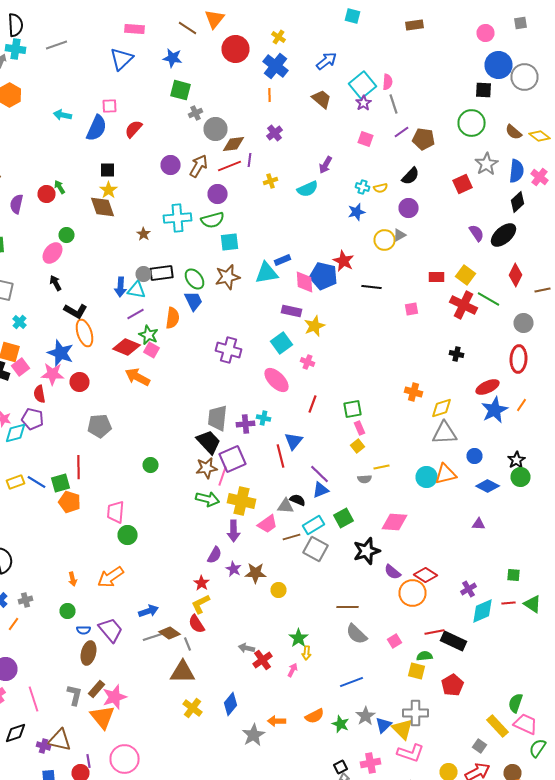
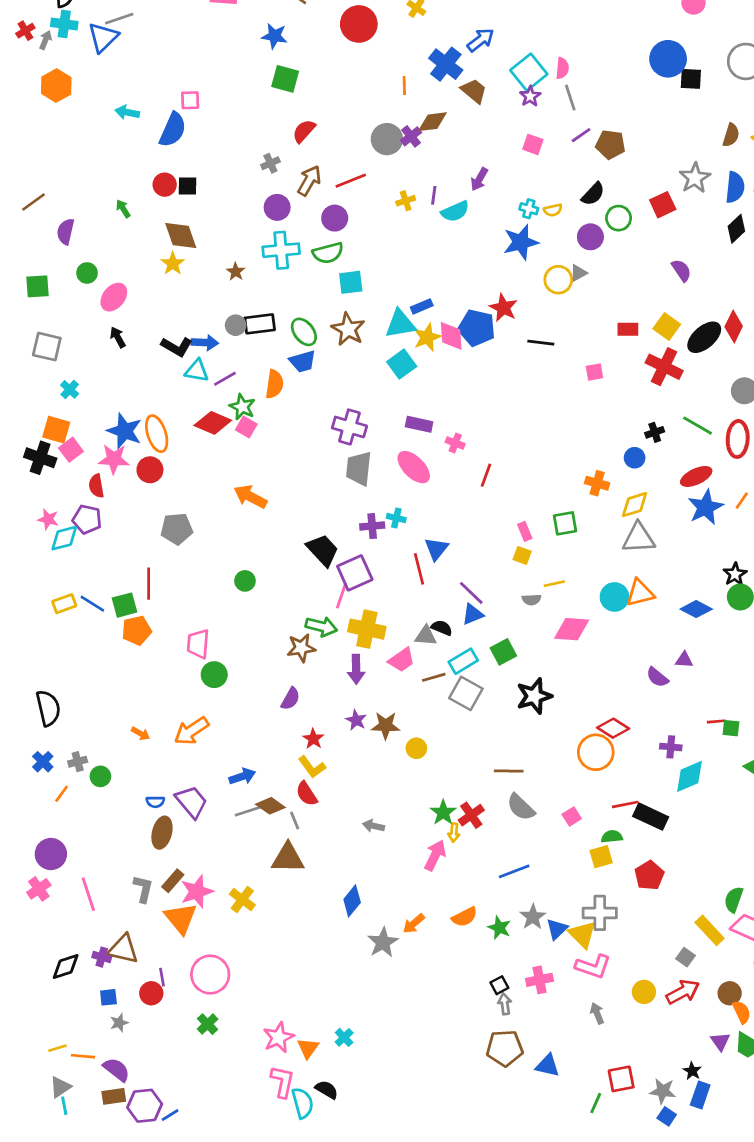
blue triangle: (122, 59) -> (103, 37), moved
blue circle: (498, 65) -> (668, 59), moved
blue cross: (276, 66) -> (446, 64), moved
gray cross: (196, 113) -> (270, 163), moved
green circle: (472, 123) -> (619, 218), moved, size x0.7
red semicircle: (134, 129) -> (304, 131), moved
gray circle: (216, 129) -> (387, 139), moved
brown semicircle: (514, 132) -> (731, 135), turned -114
brown diamond: (234, 144) -> (432, 122), moved
purple line: (250, 160) -> (434, 195), moved
purple circle: (170, 165) -> (277, 207), moved
yellow star: (108, 190) -> (173, 264), moved
red circle: (46, 194) -> (165, 185), moved
blue star: (356, 212) -> (521, 242), size x1.5
green circle: (66, 235) -> (87, 273), moved
black ellipse: (504, 235) -> (704, 337), moved
brown star: (228, 277) -> (348, 329), turned -30
blue arrow: (120, 287) -> (205, 343), turned -90
cyan triangle: (136, 290) -> (197, 371), moved
green line: (488, 299) -> (698, 426), moved
blue trapezoid: (194, 301) -> (303, 361), turned 100
black L-shape: (76, 311) -> (177, 347), moved
purple rectangle: (292, 311) -> (419, 424), moved
yellow star: (314, 326) -> (427, 337), moved
orange ellipse: (84, 333) -> (157, 434), moved
cyan square: (282, 343) -> (402, 364), moved
black cross: (456, 354) -> (655, 432), turned -32
orange arrow: (138, 377) -> (250, 497), moved
red line: (312, 404) -> (486, 475), moved
green square: (352, 409) -> (565, 523), moved
gray trapezoid: (218, 418) -> (359, 468), moved
yellow square: (358, 446) -> (522, 555), turned -32
blue circle: (474, 456) -> (635, 458), moved
brown star: (206, 468) -> (301, 648), moved
orange pentagon: (70, 502) -> (137, 630), turned -30
pink diamond: (394, 522) -> (572, 629), moved
purple semicircle: (214, 555) -> (291, 699), moved
purple semicircle: (392, 572) -> (657, 677), moved
orange arrow: (72, 579) -> (141, 734), turned -48
purple cross: (468, 589) -> (671, 747), turned 35
red line: (508, 603) -> (716, 721), moved
yellow L-shape: (200, 604) -> (312, 767), turned -100
green circle: (68, 611) -> (100, 776), moved
red cross: (262, 660) -> (471, 815), moved
pink arrow: (292, 670) -> (435, 855), size x1.6
yellow square: (416, 671) -> (601, 857), turned -30
yellow cross: (192, 708) -> (242, 900), moved
orange arrow: (276, 721) -> (414, 924), turned -42
black diamond: (16, 733) -> (66, 966), moved

